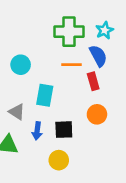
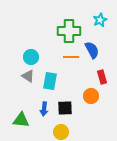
cyan star: (105, 30) -> (100, 20), moved
red rectangle: (93, 81) -> (102, 77), moved
gray triangle: (17, 112) -> (28, 76), moved

